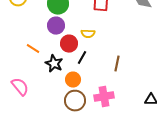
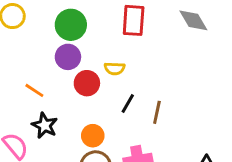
black line: (82, 58) -> (128, 104), moved
black star: (54, 64) -> (45, 125), moved

